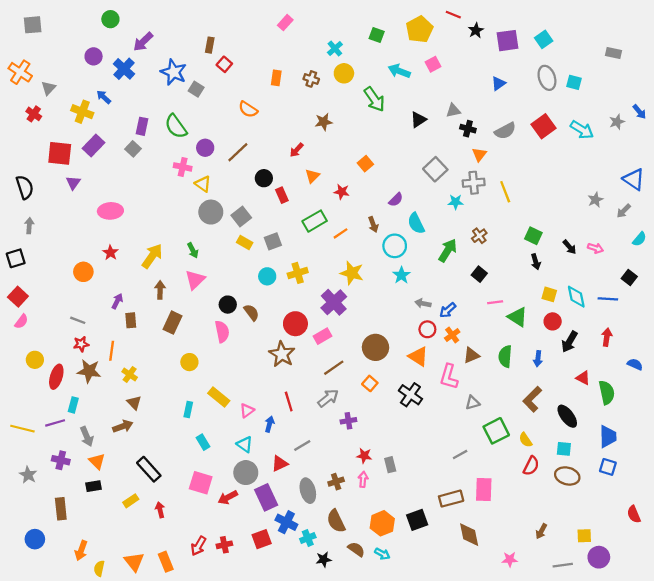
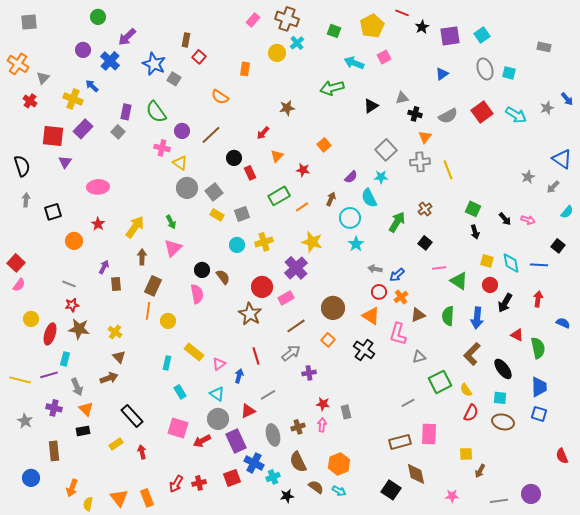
yellow circle: (344, 73) -> (277, 53), moved
brown cross: (311, 79) -> (287, 19), moved, size x1.6
green arrow: (374, 99) -> (332, 88), turned 110
cyan star: (456, 202) -> (381, 177), moved
brown arrow: (373, 224) -> (331, 199), turned -136
black square: (16, 258) -> (53, 212), moved
orange line: (112, 351) -> (148, 311), moved
blue arrow: (538, 359) -> (477, 318), size x1.5
black square: (417, 520) -> (391, 490), moved, turned -36
yellow square: (584, 536) -> (466, 454), moved

